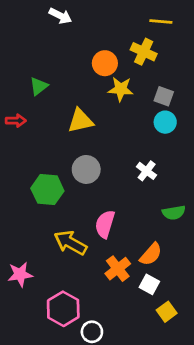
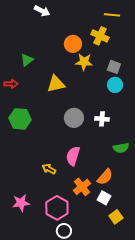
gray circle: (86, 169) -> (74, 118), moved
white cross: (147, 171) -> (102, 119), turned -32
green hexagon: (47, 190) -> (20, 119), moved
yellow arrow: (70, 243) -> (49, 169), size x0.6
pink star: (20, 274) -> (21, 203), moved
pink hexagon: (63, 309) -> (57, 208), moved

